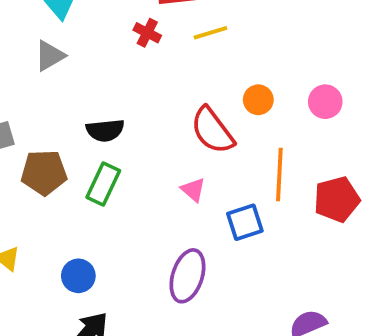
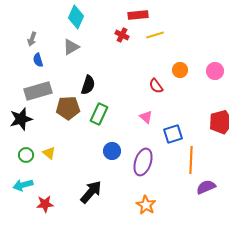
black semicircle: (105, 130) -> (88, 85), moved, turned -66
red semicircle: (212, 130) -> (156, 86), size x0.6
orange line: (279, 174) -> (191, 160), moved
blue circle: (78, 276) -> (112, 151), moved

